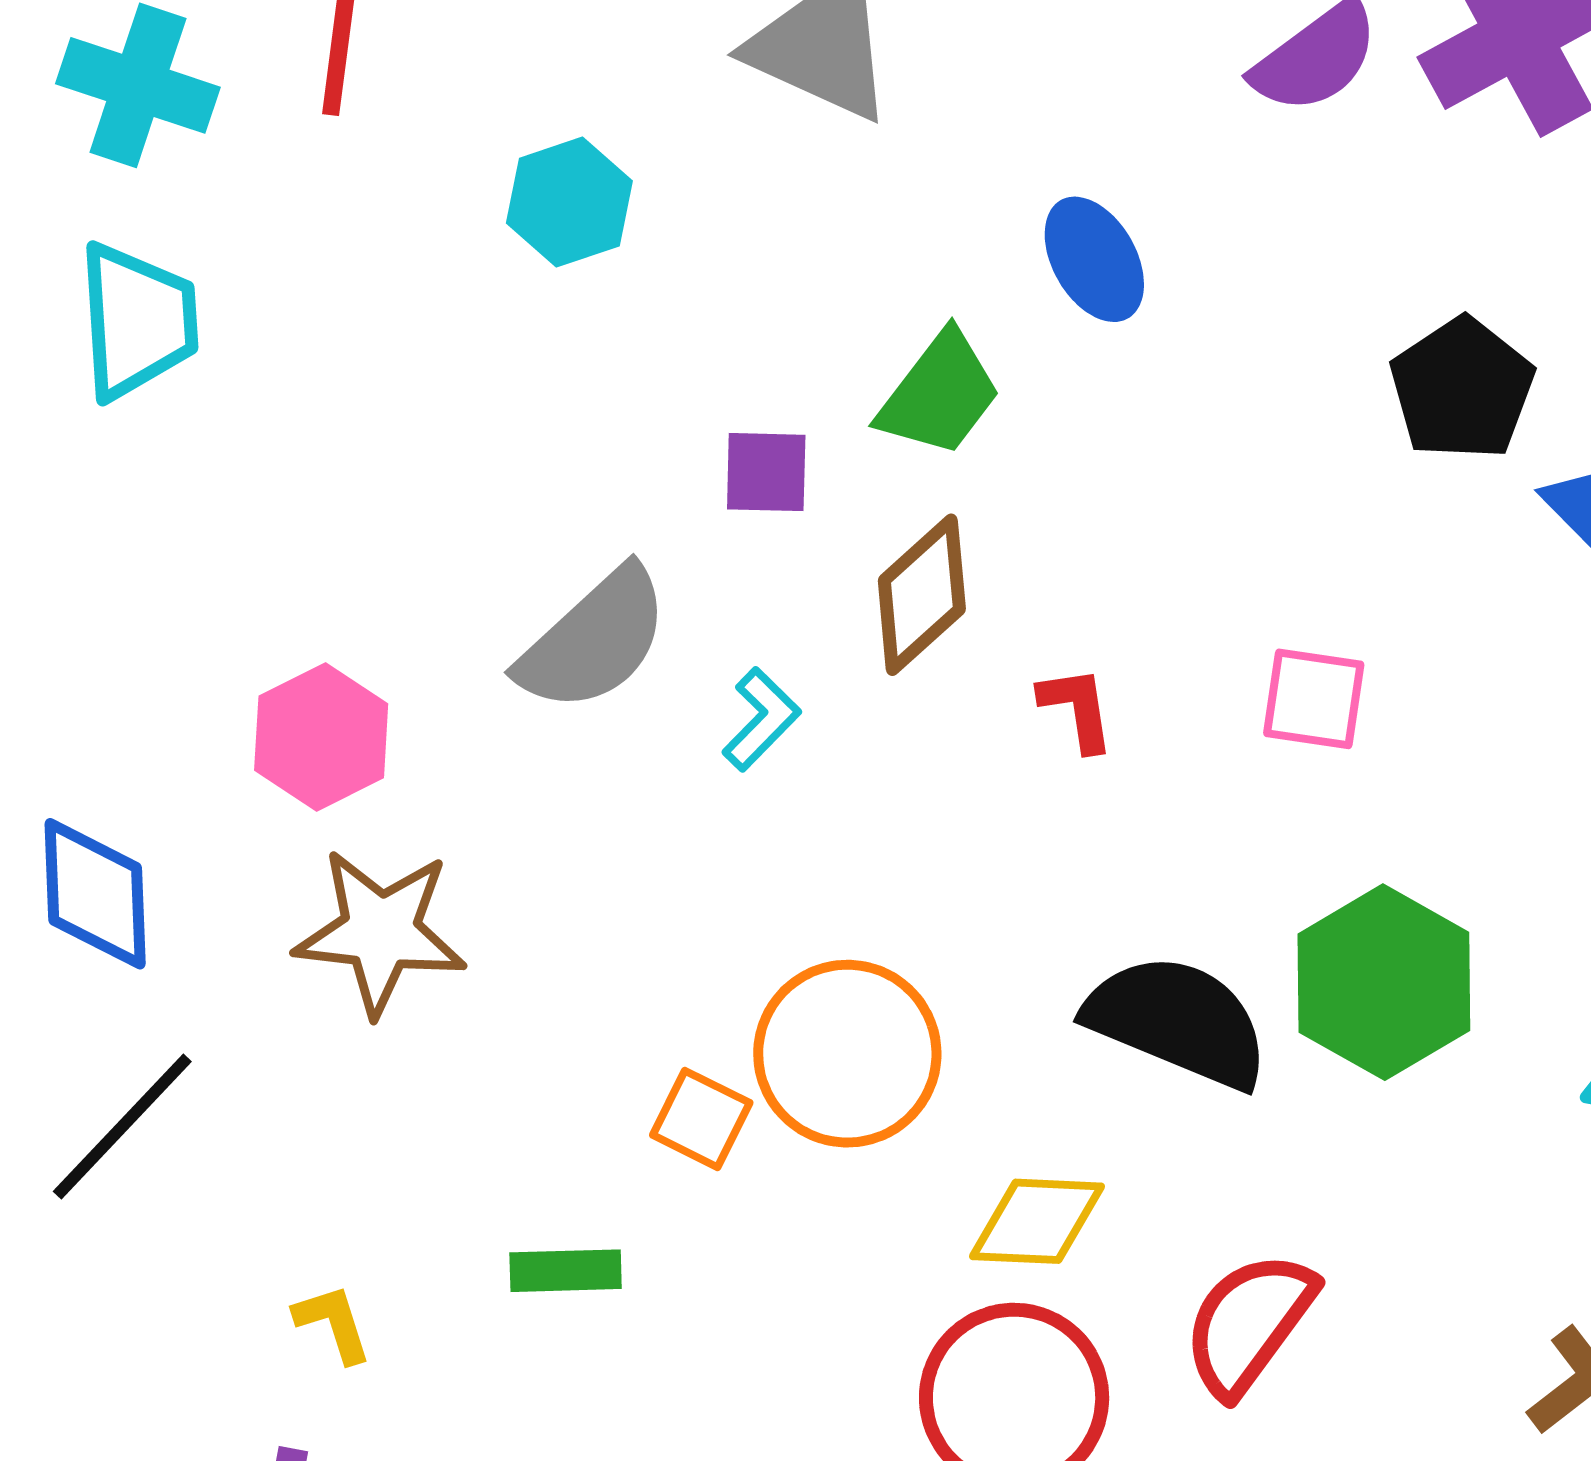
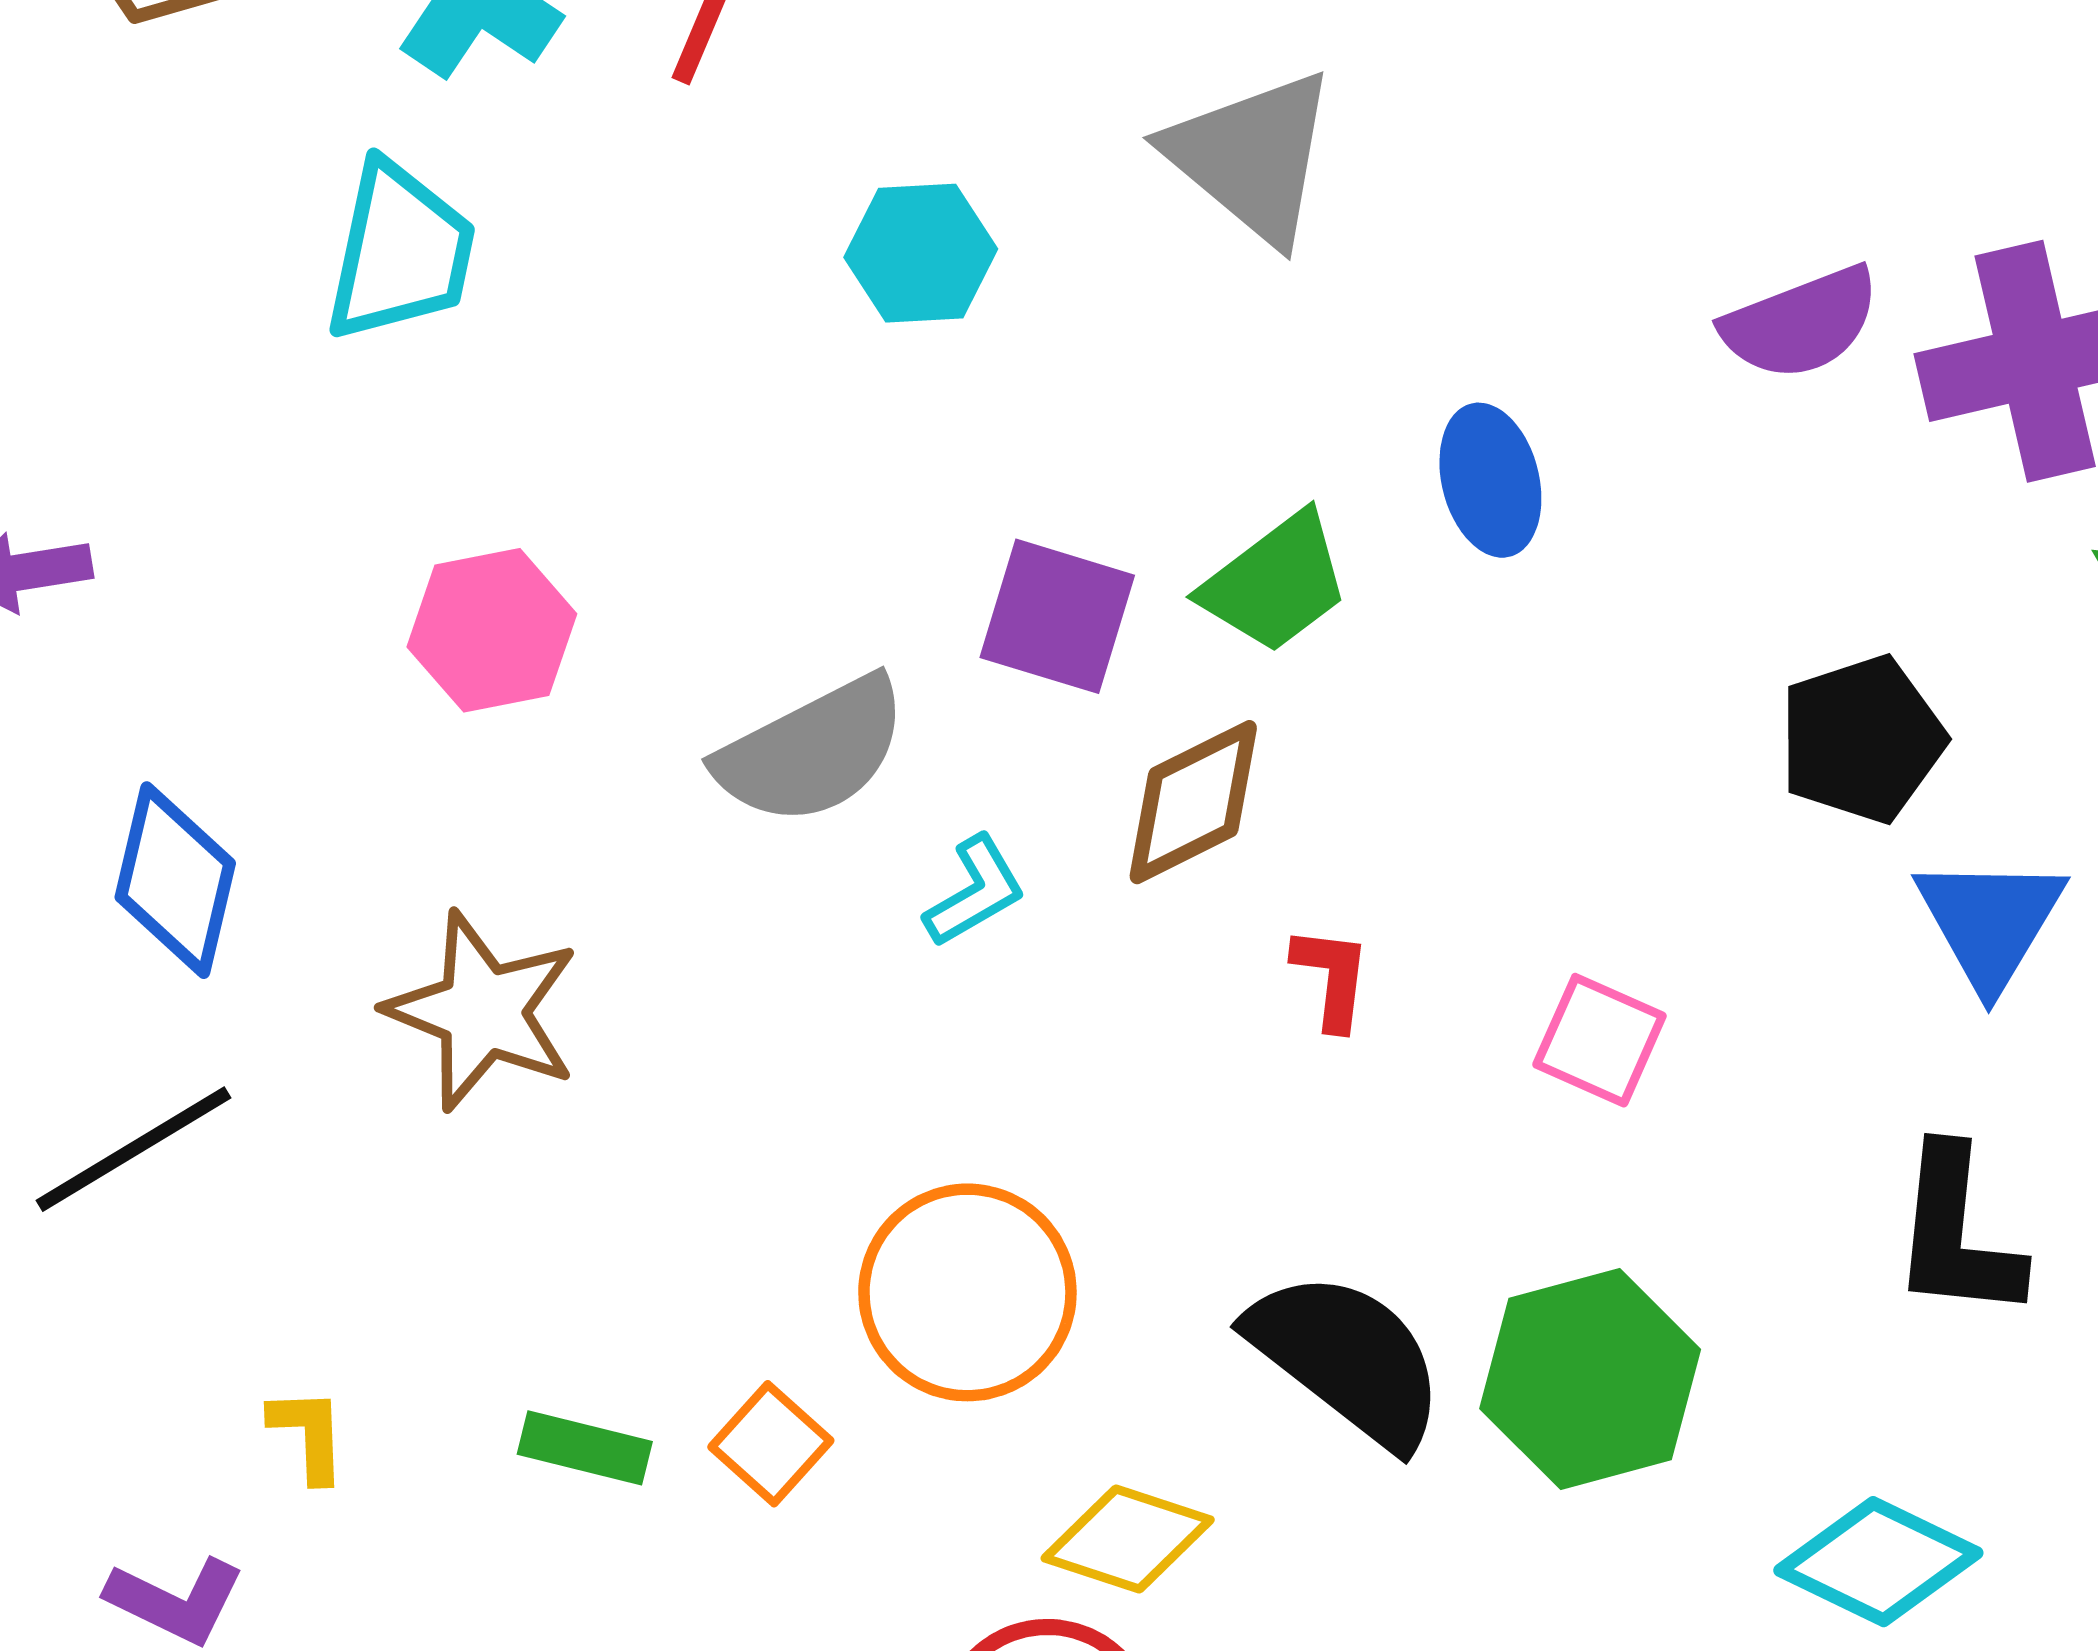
purple square: (766, 472) -> (1057, 616), size x1.4
pink hexagon: (321, 737) -> (492, 630), moved
orange square: (701, 1119) -> (771, 1444), moved

